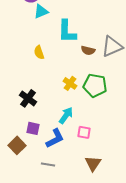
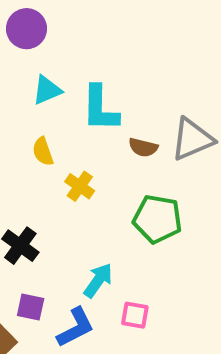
cyan triangle: (41, 11) -> (47, 90), moved
yellow cross: (70, 83) -> (80, 186), moved

